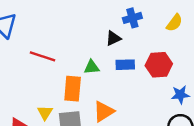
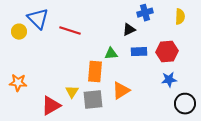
yellow semicircle: (174, 23) -> (180, 17), turned -35
red line: (43, 56) -> (70, 31), moved
blue star: (180, 95) -> (169, 80), moved

